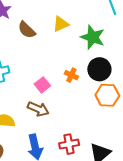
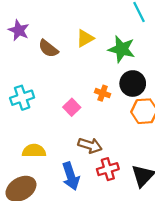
brown arrow: (38, 109) -> (90, 145), moved

